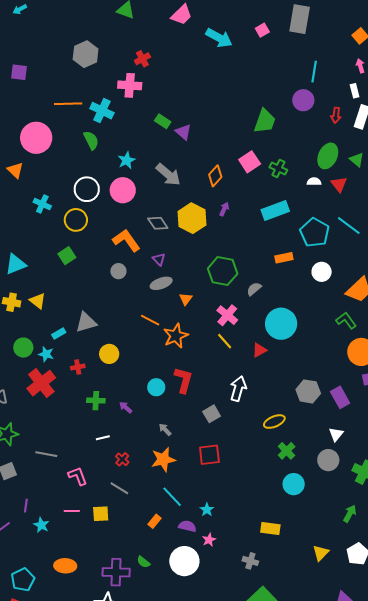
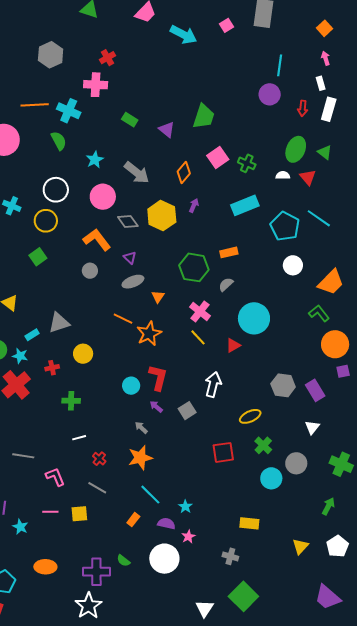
green trapezoid: (265, 121) -> (204, 116), moved
purple triangle: (183, 132) -> (167, 130), moved
pink circle: (123, 190) -> (103, 197), moved
orange rectangle: (284, 258) -> (229, 252), moved
purple arrow: (126, 407) -> (156, 407), moved
red square: (209, 455) -> (223, 452), moved
gray circle: (328, 460) -> (296, 463), moved

